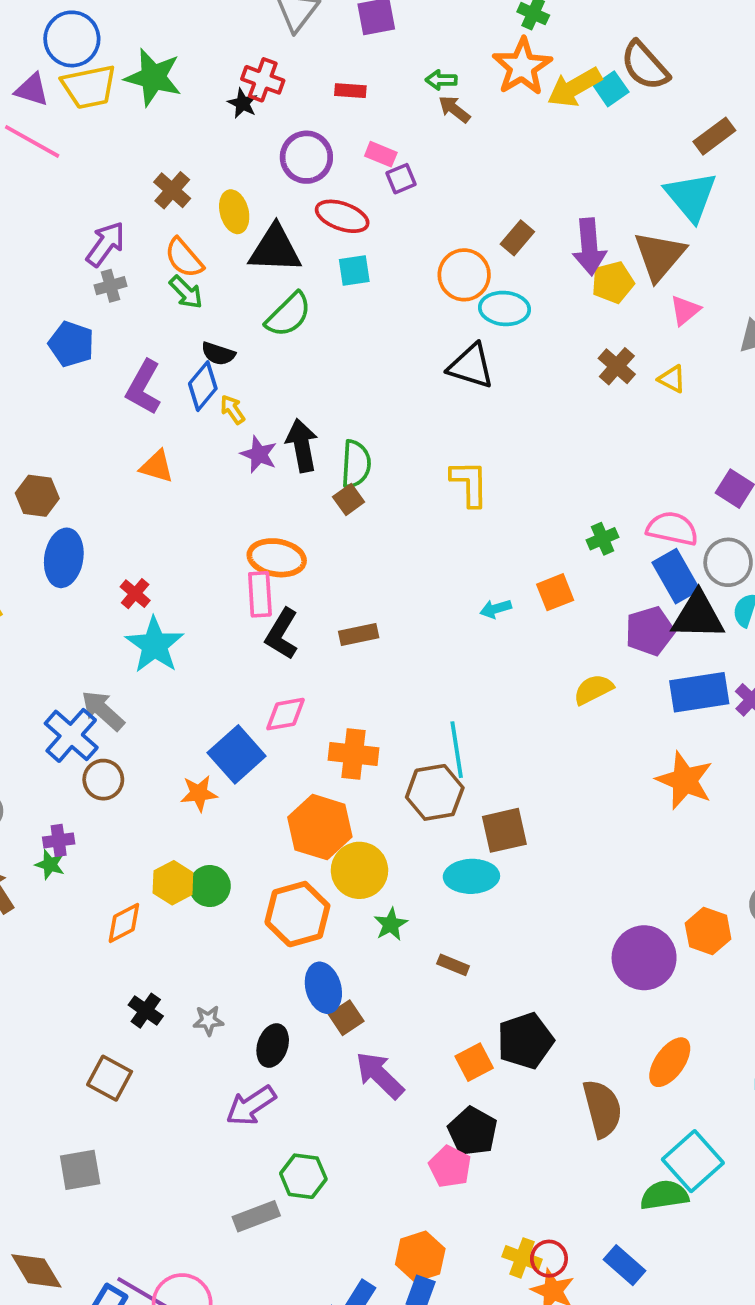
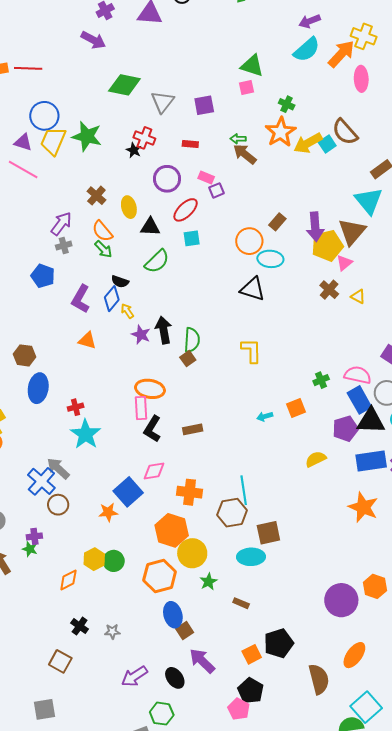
yellow trapezoid: (89, 87) -> (53, 141), turned 124
brown arrow: (454, 109) -> (245, 154), size x1.4
red ellipse: (342, 216) -> (186, 210), turned -64
black triangle: (275, 249) -> (150, 227), size x0.7
yellow pentagon: (613, 282) -> (327, 246), size x1.4
pink triangle: (685, 310) -> (344, 263), moved
red cross: (135, 594) -> (76, 407), turned 35
black ellipse: (273, 1046) -> (175, 678), moved, turned -55

